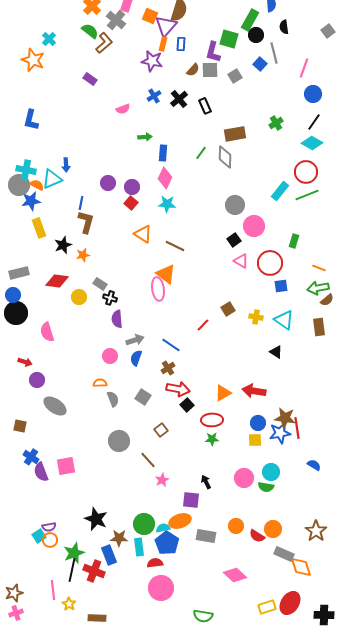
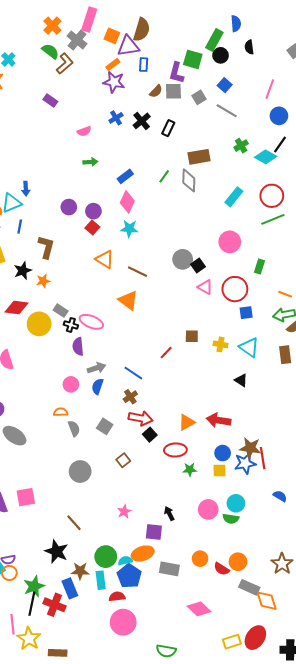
purple triangle: (166, 26) -> (128, 46), turned 40
orange rectangle: (163, 44) -> (113, 65), moved, turned 40
gray line: (274, 53) -> (227, 111), moved, turned -45
black rectangle: (205, 106) -> (168, 128), turned 49
green arrow: (145, 137) -> (90, 162), moved
cyan diamond: (312, 143) -> (266, 157), moved
blue rectangle: (163, 153) -> (125, 176), turned 49
cyan rectangle: (280, 191) -> (234, 197), moved
blue line: (81, 203) -> (20, 227), moved
gray circle: (235, 205) -> (183, 259), moved
pink circle: (254, 226) -> (230, 242), moved
pink ellipse: (158, 289) -> (91, 322), moved, turned -60
yellow circle: (79, 297) -> (39, 324), size x1.5
brown square: (228, 309) -> (192, 336), turned 32
green star: (212, 439) -> (190, 469), moved
brown line: (148, 460) -> (74, 523), moved
yellow star: (69, 604) -> (29, 639), size x1.6

